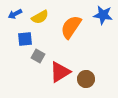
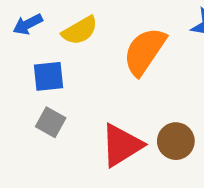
gray square: (38, 56) -> (51, 122), moved
brown circle: (86, 79) -> (176, 141), moved

